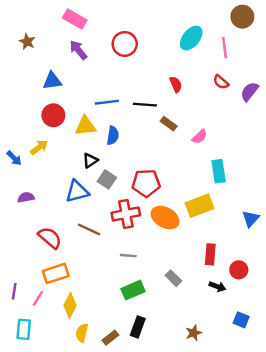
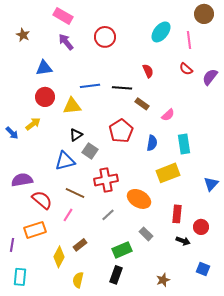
blue semicircle: (113, 136) -> (152, 143), moved
red pentagon: (146, 183) -> (121, 131), moved, turned -30
purple semicircle: (26, 197) -> (22, 180), moved, size x1.5
orange ellipse: (165, 218) -> (139, 199), moved
gray line: (128, 256) -> (108, 215), turned -48
orange rectangle: (56, 273) -> (35, 230), moved
green rectangle: (133, 290) -> (122, 250), moved
pink line: (38, 298) -> (68, 215), moved
yellow semicircle: (82, 333) -> (78, 280), moved
brown rectangle: (110, 338) -> (80, 245), moved

